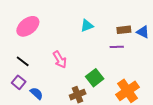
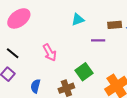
purple line: (117, 47) -> (98, 40), moved
blue semicircle: (37, 93) -> (35, 86), moved, turned -120

